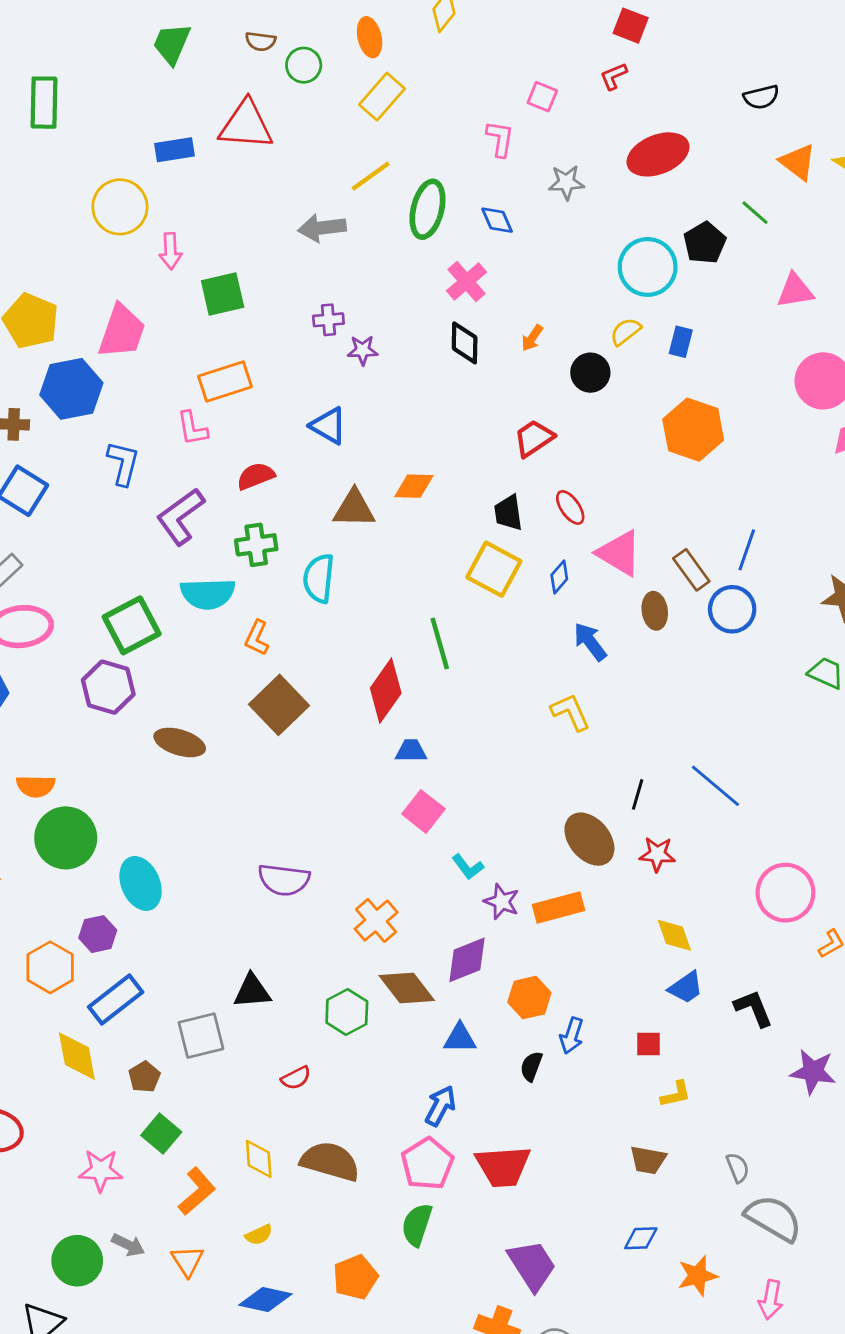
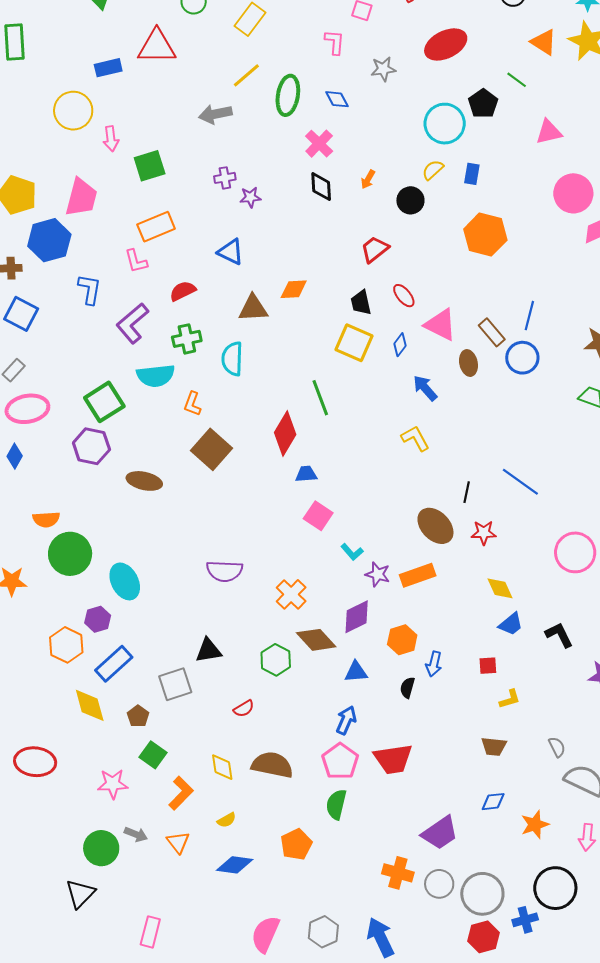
purple trapezoid: (532, 1265) -> (440, 833), moved, turned 93

